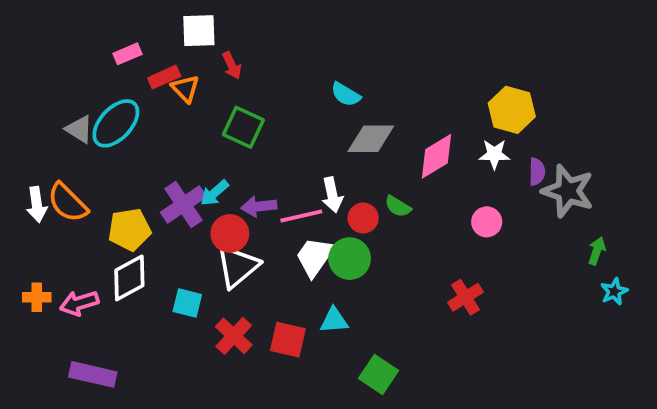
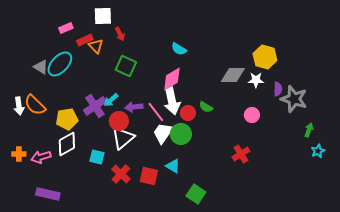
gray diamond: (371, 139) -> (233, 75), moved
pink diamond: (436, 156) -> (172, 79), moved
white arrow: (332, 195) -> (172, 101), size x1.5
pink line: (301, 216) -> (156, 112), turned 65
cyan triangle: (334, 320) -> (173, 166), turned 35

